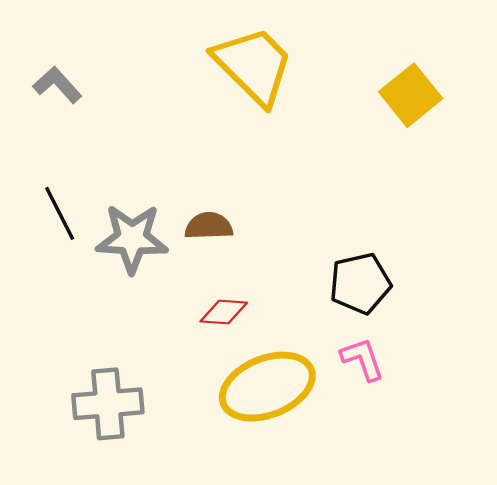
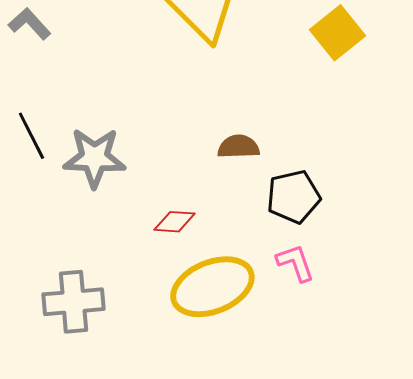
brown semicircle: (209, 226) -> (238, 147), moved

